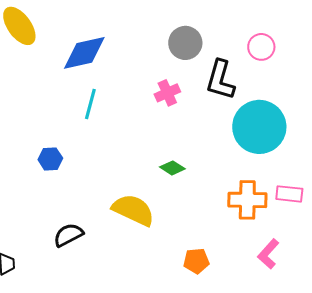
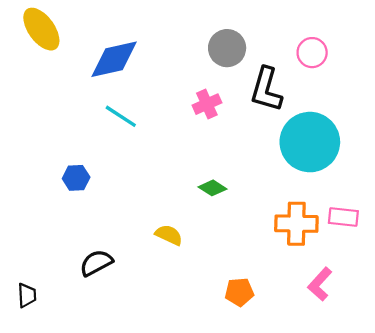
cyan line: (90, 104) -> (121, 116), turned -72
yellow semicircle: (133, 210) -> (169, 235), size x0.6

